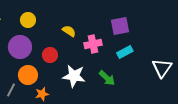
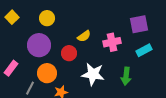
yellow semicircle: (69, 31) -> (84, 36), moved, turned 112
green arrow: (107, 78) -> (126, 76), turned 54

